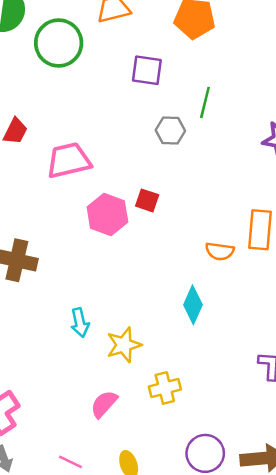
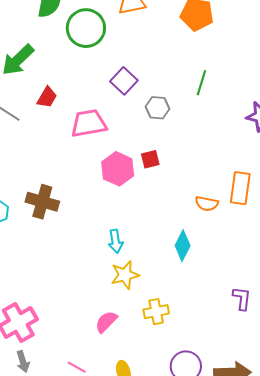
purple square: (147, 70) -> (124, 81), moved, turned 32
gray hexagon: (170, 131) -> (158, 108), moved
red square: (147, 200) -> (150, 159), turned -36
cyan arrow: (80, 323) -> (116, 241), moved

